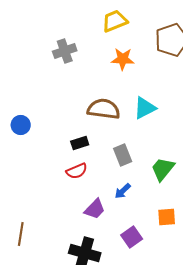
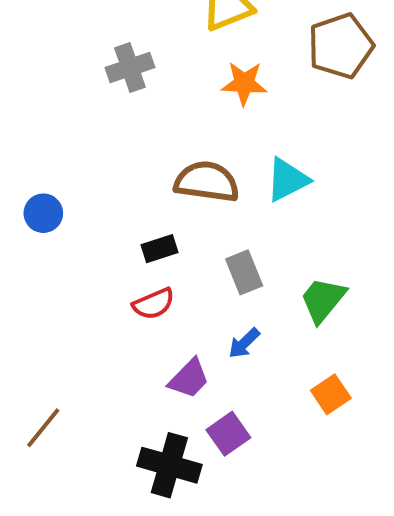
orange square: (167, 217) -> (331, 394), turned -30
brown line: (21, 234) -> (43, 428), turned 30
purple square: (132, 237) -> (228, 434), moved

